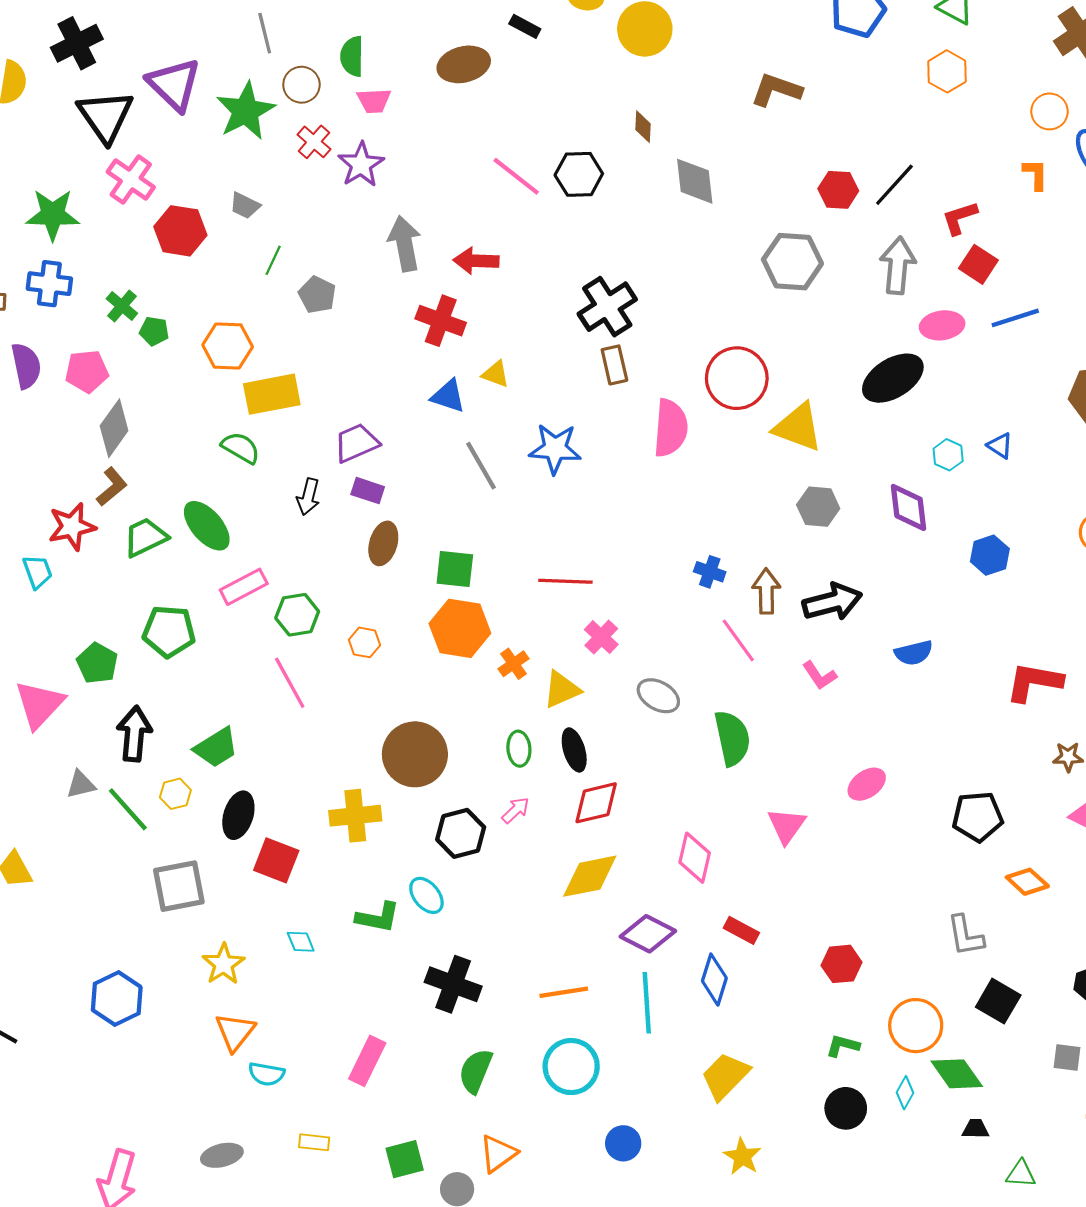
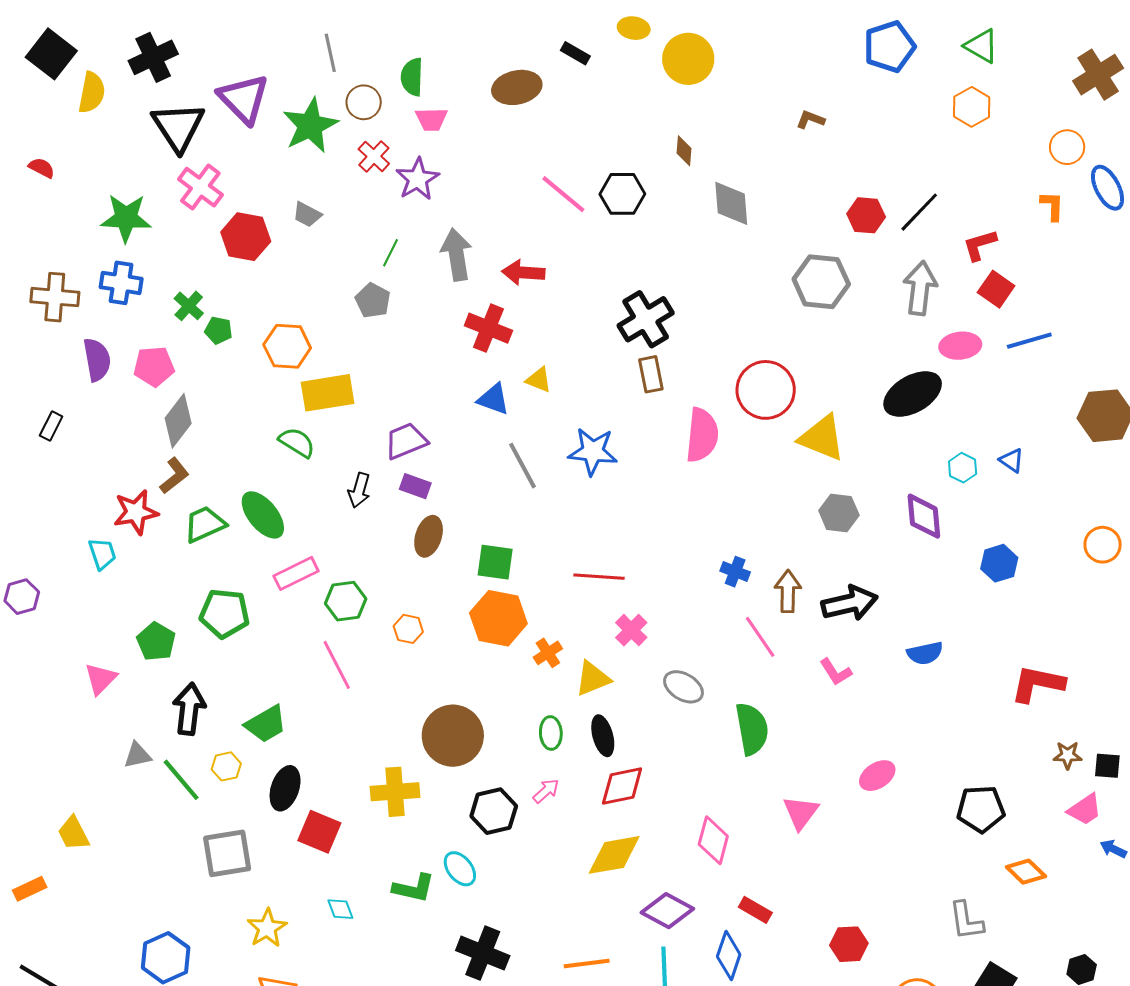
brown L-shape: (776, 90) -> (810, 120), size x0.6
green line: (273, 260) -> (391, 253), moved
pink triangle: (39, 704) -> (101, 679), size x0.7

